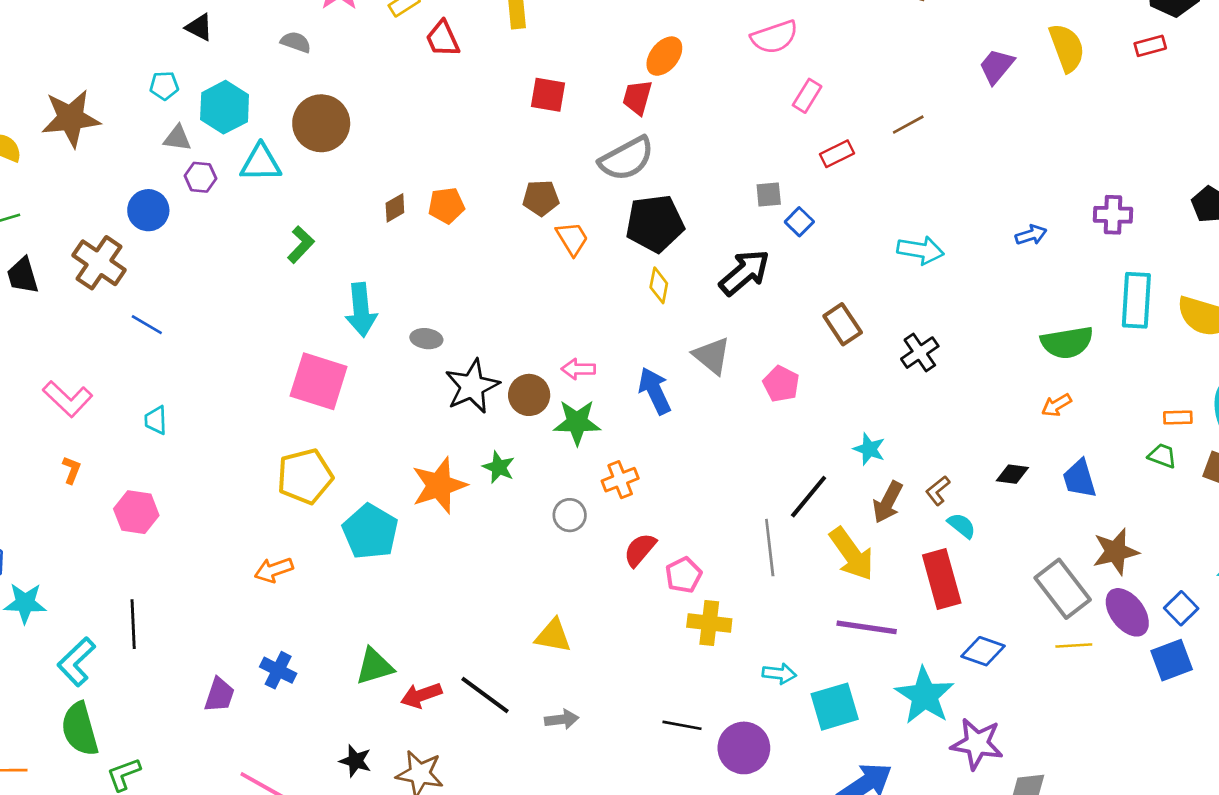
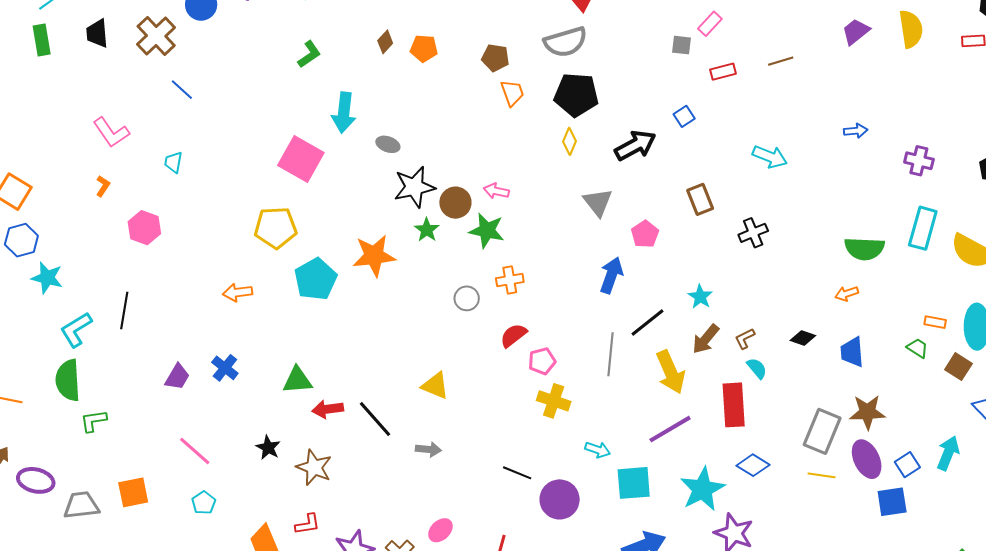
gray square: (769, 195) -> (682, 45), moved
brown diamond: (395, 208) -> (385, 42), turned -30
blue arrow: (1031, 235) -> (856, 131), moved
blue arrow: (655, 391) -> (611, 275), moved, turned 33
green star: (499, 467) -> (427, 230), moved
gray rectangle: (1063, 589) -> (822, 431), turned 48
purple line: (867, 627) -> (670, 429), turned -51

